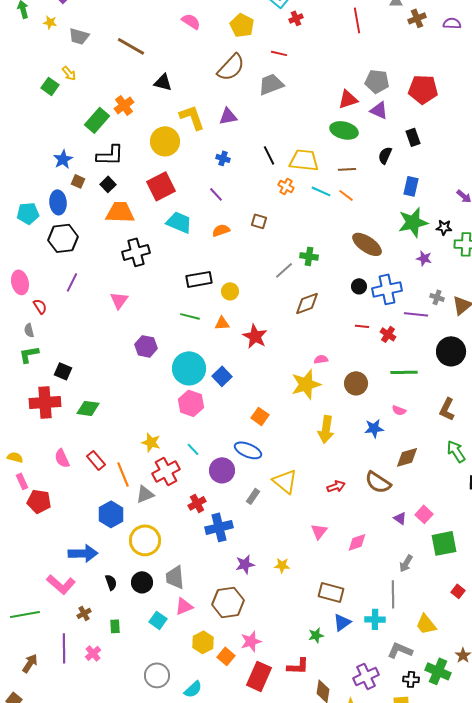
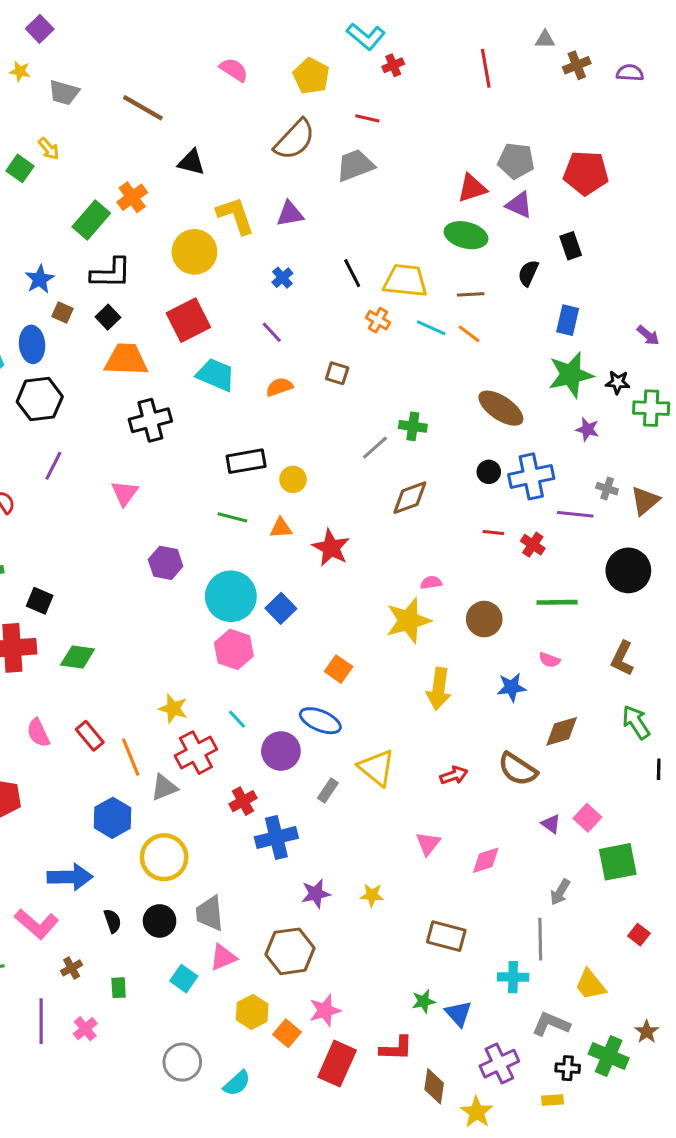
blue cross: (223, 158) -> (282, 278), turned 32
blue triangle: (342, 622) -> (458, 1013), moved, turned -36

